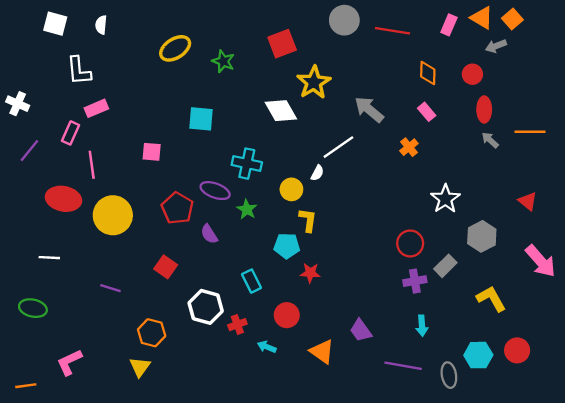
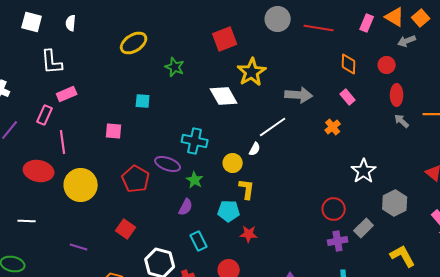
green star: (223, 61) -> (175, 67), moved
gray arrow: (369, 109) -> (299, 95), turned 144
cyan square: (201, 119) -> (143, 101), moved, size x0.7
purple semicircle: (209, 234) -> (186, 207), moved, turned -120

